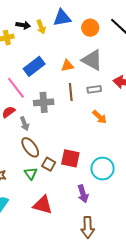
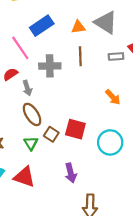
gray rectangle: (94, 89) -> (116, 56), moved
orange arrow: (100, 117) -> (113, 97), moved
purple arrow: (83, 194) -> (71, 173), moved
red triangle: (43, 205) -> (24, 177), moved

